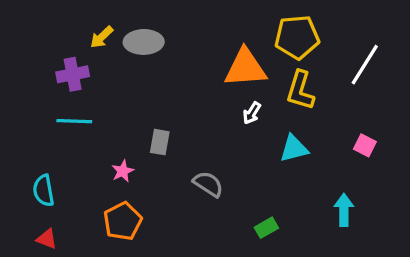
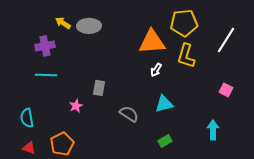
yellow arrow: (102, 37) -> (63, 23), turned 77
cyan triangle: (294, 149) -> (164, 104), moved
orange pentagon: (123, 221) -> (62, 144), moved

